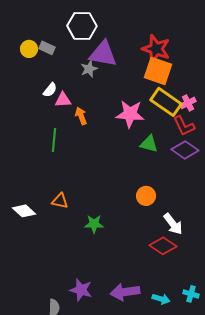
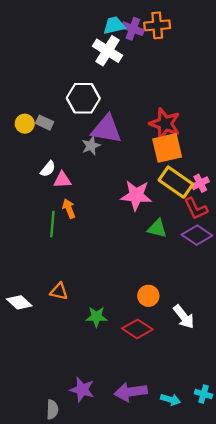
orange square: (158, 71) -> (167, 148), turned -32
orange arrow: (81, 116) -> (69, 209), moved
orange circle: (146, 196) -> (148, 296), moved
red diamond: (163, 246) -> (137, 329), moved

